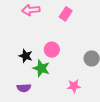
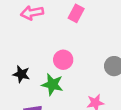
black star: (26, 56) -> (21, 74), moved

